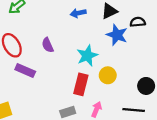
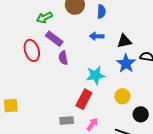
purple rectangle: (25, 70) -> (54, 39), moved
yellow circle: (108, 75) -> (122, 96), moved

